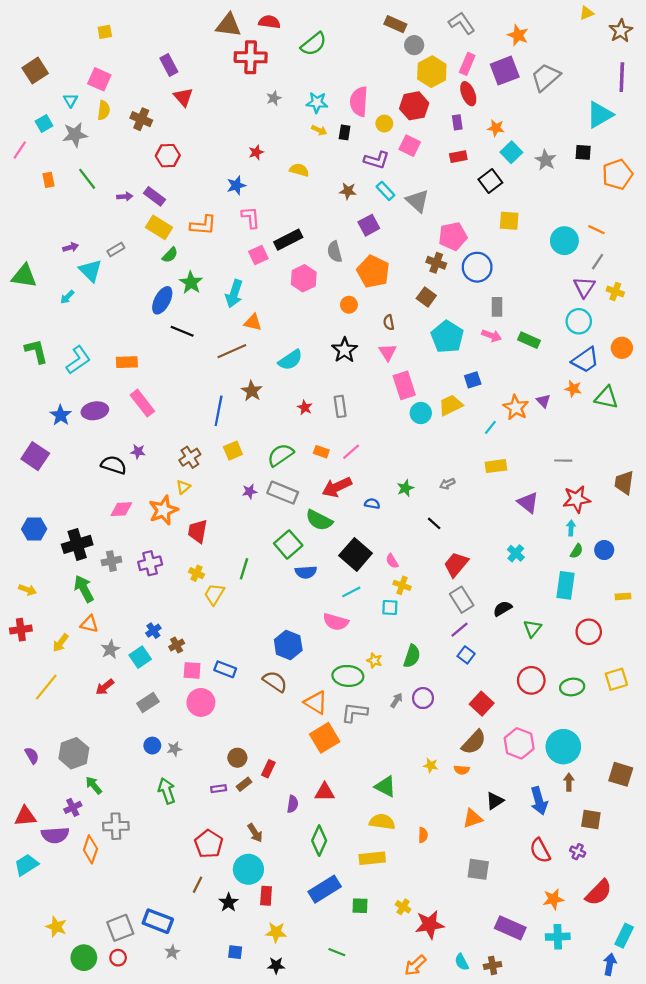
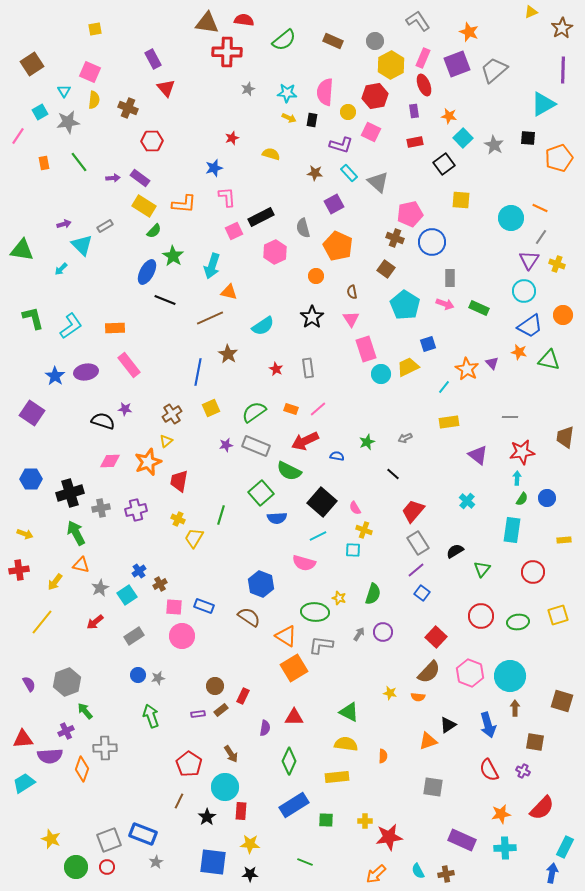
brown rectangle: (395, 24) -> (333, 41), moved
yellow cross: (403, 907) -> (365, 821), turned -32
blue square: (235, 952) -> (213, 862), size x2.0

